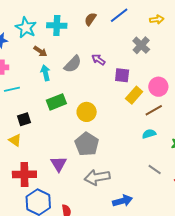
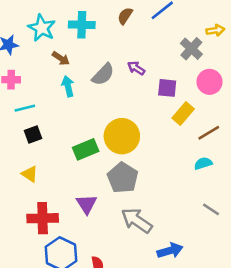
yellow arrow: (157, 20) -> (215, 30), moved
pink circle: (158, 87) -> (210, 82), moved
green rectangle: (56, 102) -> (86, 149), moved
yellow circle: (87, 112) -> (122, 136), size x1.4
black square: (24, 119) -> (33, 135), moved
gray arrow: (97, 177) -> (137, 220), turned 45

